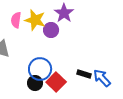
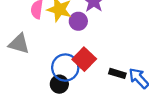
red square: (56, 82) -> (84, 59), moved

